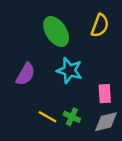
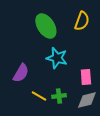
purple semicircle: (26, 74) -> (21, 73), moved
green cross: (72, 117) -> (59, 96), turned -32

